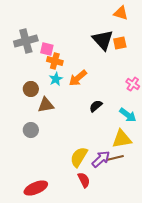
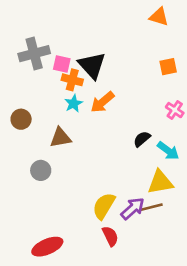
black triangle: (103, 40) -> (92, 65), moved
orange square: (120, 43) -> (168, 67), moved
brown circle: (31, 89) -> (21, 119), moved
black semicircle: (96, 106) -> (142, 139), moved

